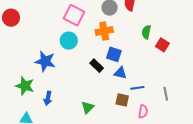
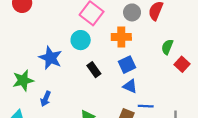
blue square: (114, 54) -> (127, 65), turned 35
black rectangle: (97, 66) -> (94, 70), moved
green star: (25, 86) -> (23, 80), turned 30

